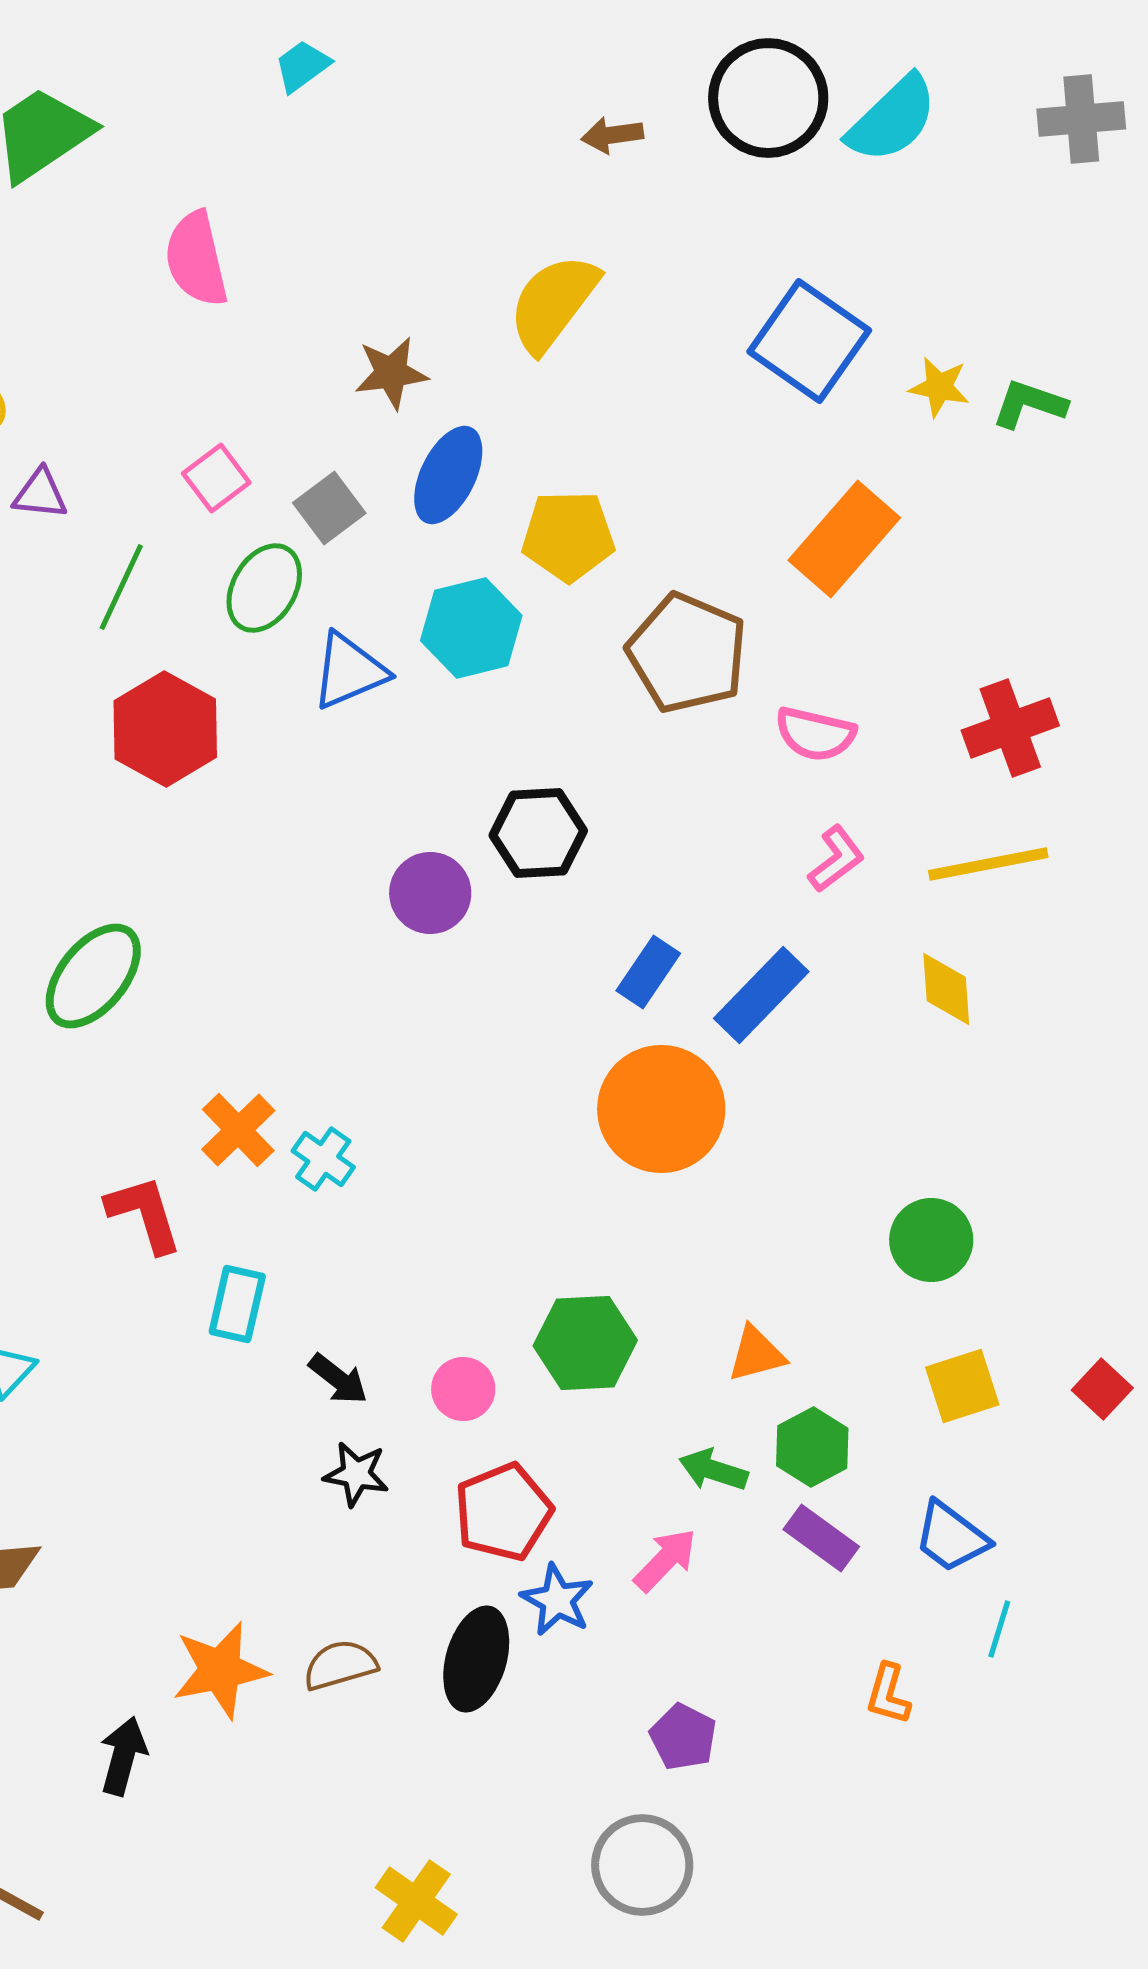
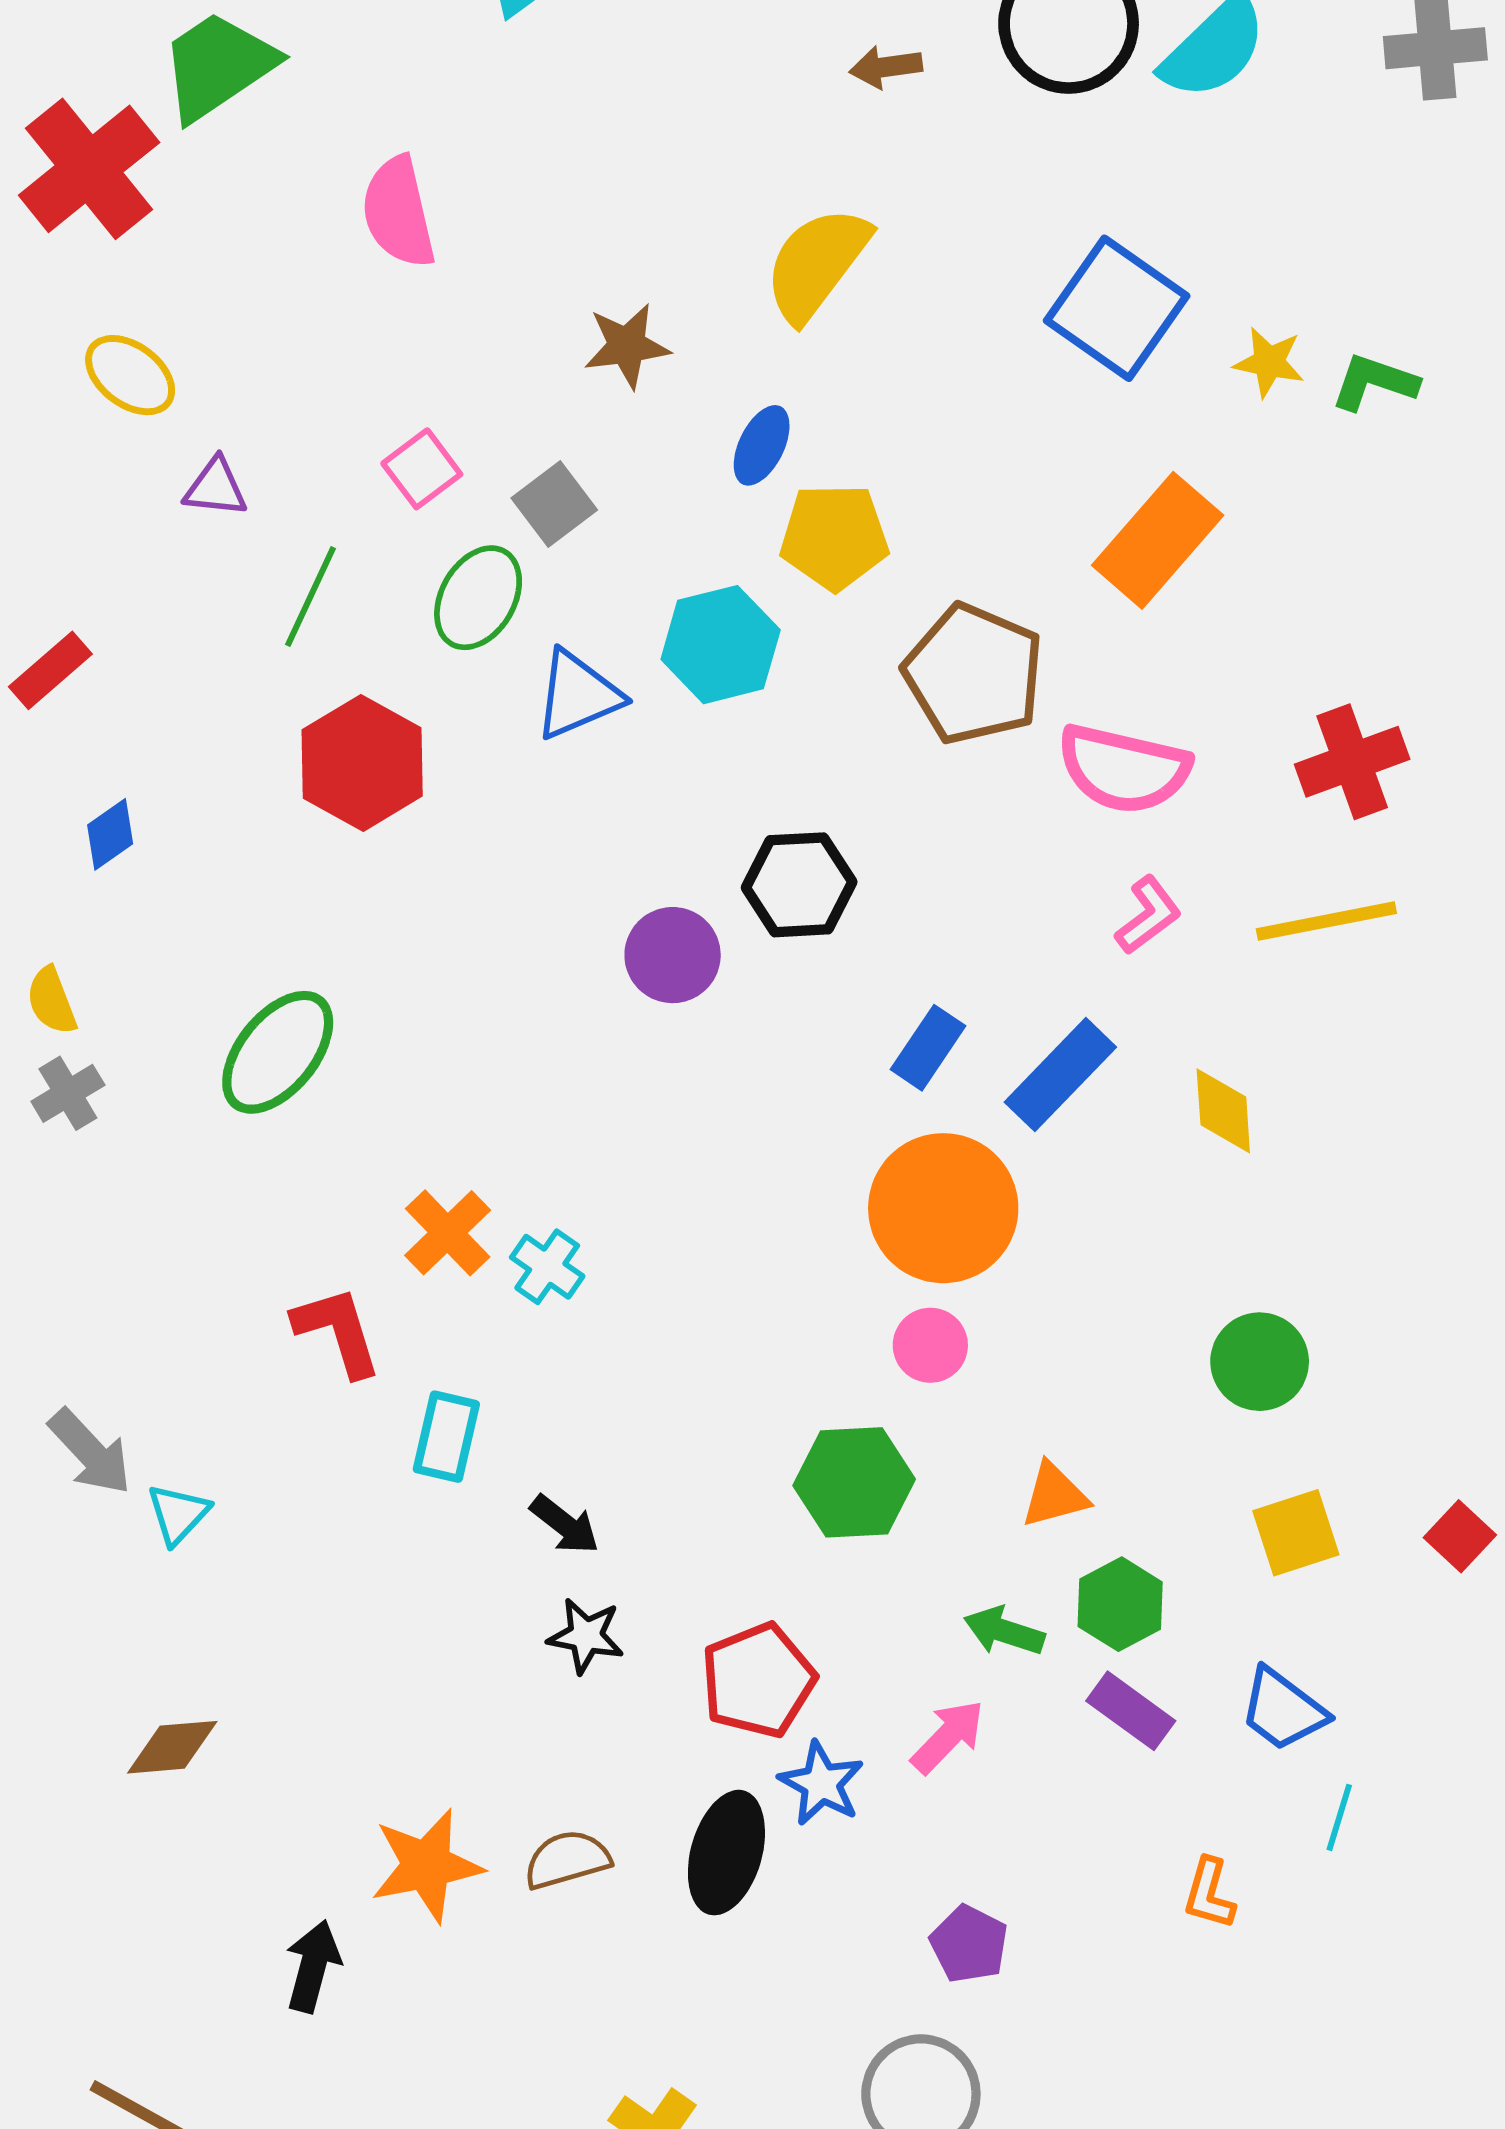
blue ellipse: (448, 475) -> (762, 445), moved, size x0.7
pink semicircle: (815, 734) -> (1124, 769), size x1.4
yellow diamond: (946, 989) -> (1223, 1111), moved
pink circle: (463, 1389) -> (930, 1345), moved

